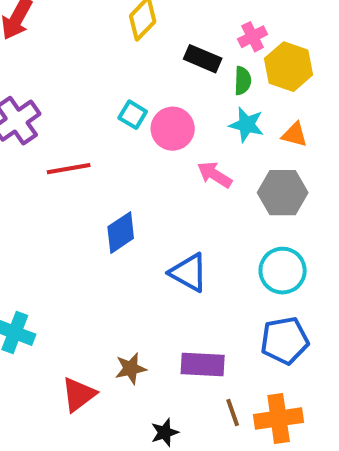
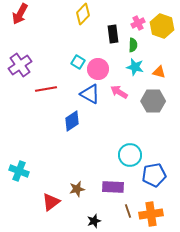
black rectangle: (203, 59) -> (113, 34), turned 60
yellow hexagon: (289, 67) -> (162, 26), moved
cyan circle: (283, 271) -> (130, 155), moved
blue triangle: (189, 273) -> (90, 94), moved

